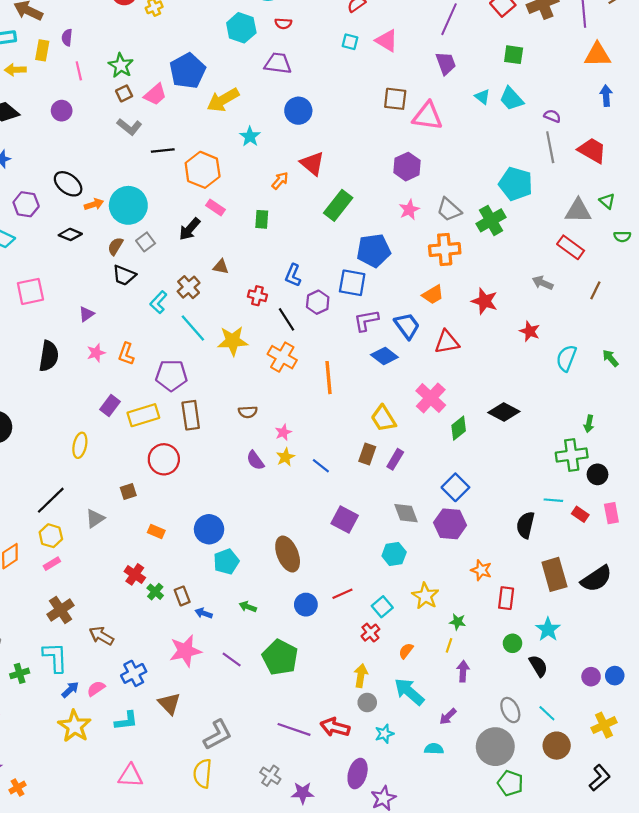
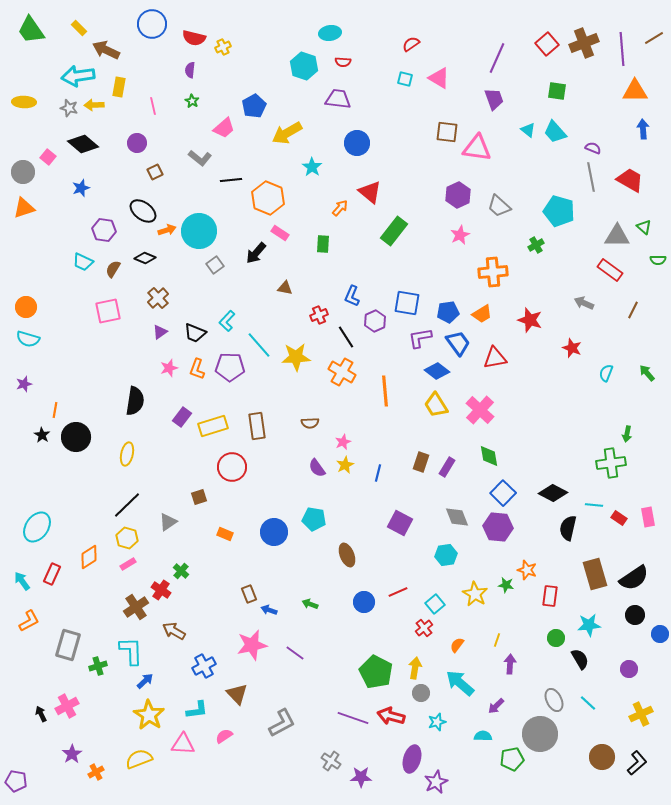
purple semicircle: (67, 37) -> (190, 70), moved
green star: (121, 65) -> (192, 101), size x0.6
blue pentagon: (188, 71) -> (254, 106), size x0.7
brown square: (124, 93) -> (155, 172), moved
gray trapezoid: (449, 210) -> (499, 206), moved
green cross: (491, 220) -> (536, 245), size x0.6
brown semicircle: (115, 246) -> (113, 269), moved
blue pentagon: (374, 251) -> (448, 312), moved, size x0.7
black trapezoid: (124, 275) -> (195, 333), moved
brown cross: (189, 287) -> (158, 298), moved
red cross: (257, 296) -> (319, 315), turned -36
black semicircle: (49, 356) -> (135, 401), moved
cyan semicircle: (566, 358) -> (606, 373), size x0.7
purple pentagon: (171, 375) -> (230, 367), moved
black diamond: (504, 412) -> (553, 493), moved
yellow trapezoid: (383, 418) -> (436, 405), moved
green diamond: (459, 428) -> (489, 456), moved, turned -60
yellow ellipse: (80, 445) -> (127, 454), moved
blue line: (321, 466) -> (378, 473), turned 66
black circle: (597, 474) -> (635, 615), moved
brown ellipse: (288, 554) -> (347, 555), size x0.7
cyan pentagon: (226, 562) -> (314, 519), moved, turned 30
red cross: (135, 574) -> (161, 590), moved
green cross: (155, 592) -> (181, 571), moved
green star: (458, 622) -> (506, 585), moved
cyan star: (548, 629) -> (589, 625), turned 30
green pentagon: (280, 657) -> (376, 672), moved
blue circle: (615, 676) -> (660, 634), moved
pink semicircle: (96, 689) -> (224, 736), moved
brown circle: (557, 746) -> (602, 757), moved
yellow semicircle: (203, 774) -> (139, 759), moved, turned 64
pink triangle: (130, 776) -> (183, 744), moved
green pentagon: (510, 783) -> (512, 759), moved, turned -30

